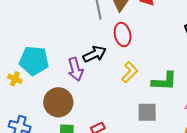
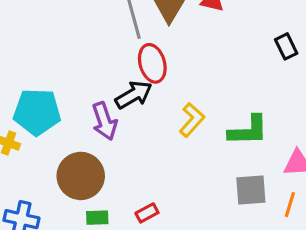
red ellipse: (123, 35) -> (152, 63), moved
gray square: (147, 112) -> (251, 190), moved

